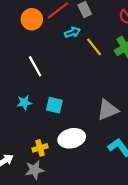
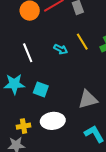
cyan arrow: (72, 32) -> (61, 49), moved, turned 40
cyan star: (24, 103) -> (14, 84), size x1.5

